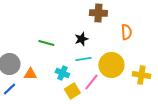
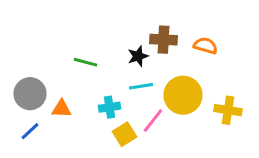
brown cross: (98, 13) -> (163, 40), moved
orange semicircle: (126, 32) -> (205, 46), turned -70
cyan cross: (62, 73) -> (109, 107), turned -32

